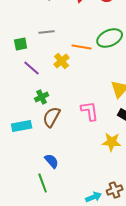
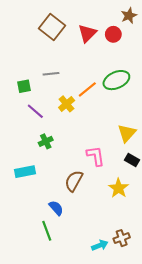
orange line: (82, 47) -> (87, 89), turned -48
brown semicircle: (52, 117) -> (74, 181), moved
yellow star: (112, 142) -> (119, 188), turned 30

